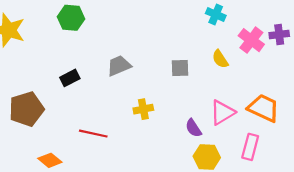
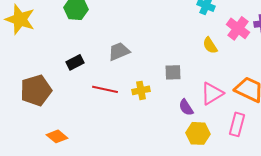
gray square: (180, 68) -> (173, 72), moved
red line: (93, 134) -> (105, 89), moved

